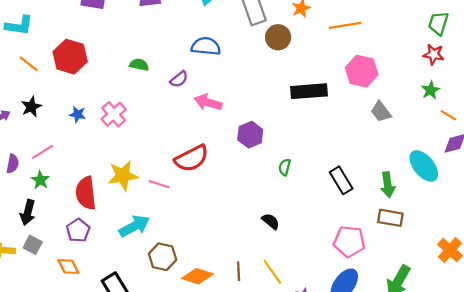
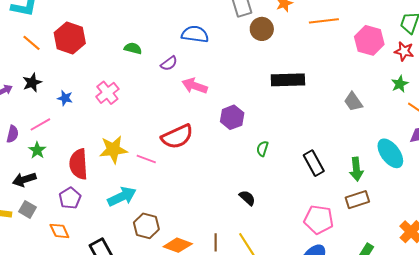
pink hexagon: (362, 71) -> (369, 40), moved
blue star: (77, 114) -> (65, 98), moved
black arrow: (28, 212) -> (24, 180), turned 55
brown rectangle: (390, 218) -> (357, 200), turned -30

